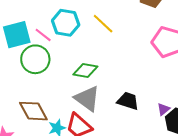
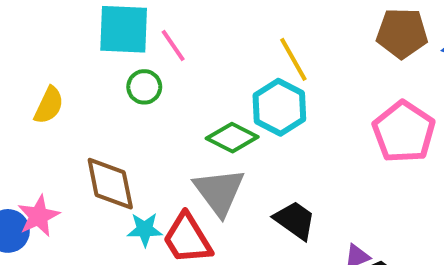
cyan hexagon: (66, 23) -> (279, 107), moved
green circle: (35, 59) -> (144, 87), size x0.6

